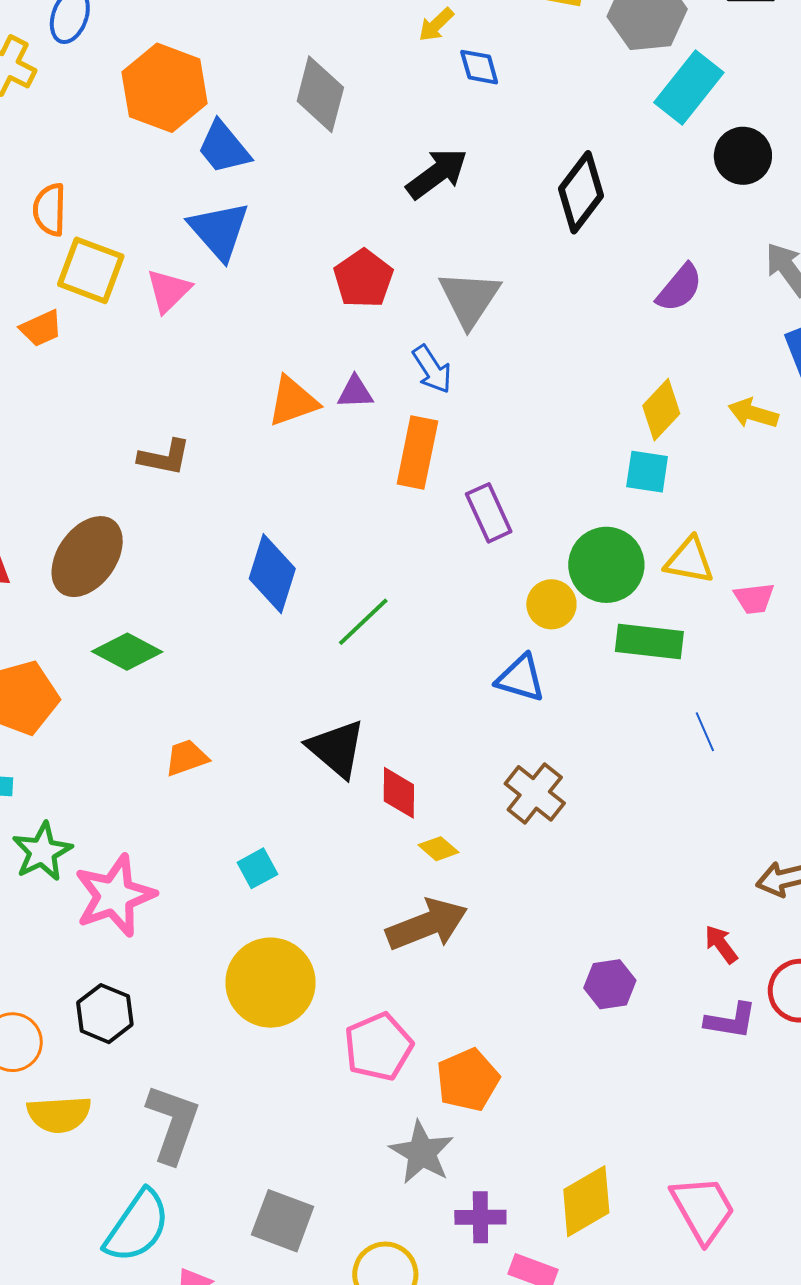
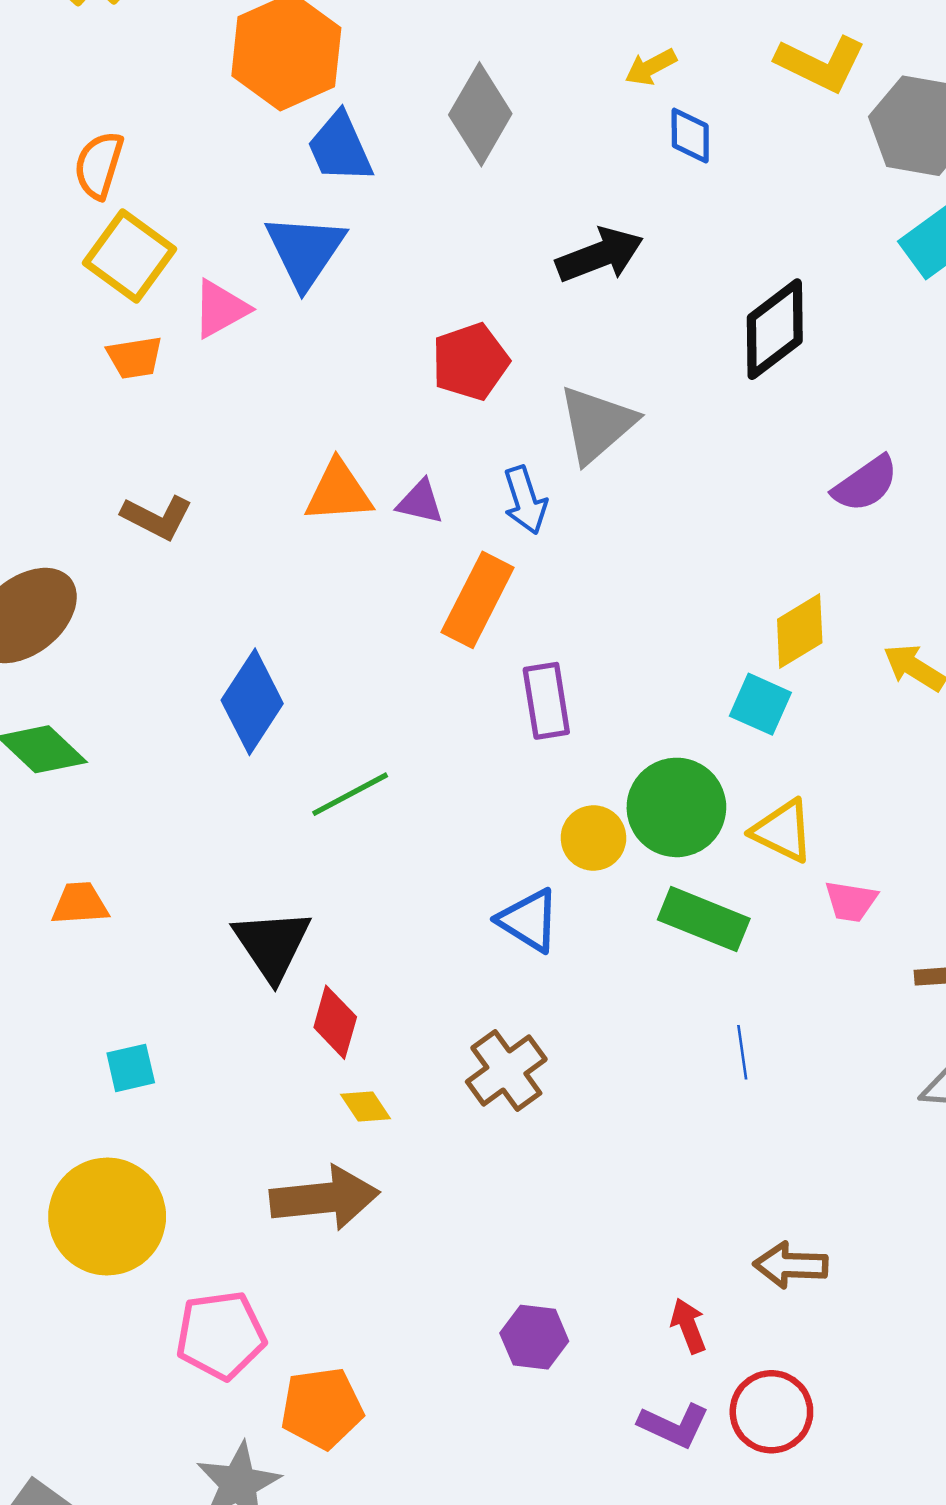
orange trapezoid: (41, 328) -> (135, 357), moved

